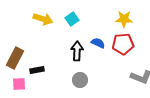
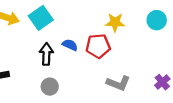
cyan square: (72, 19) -> (41, 18), size x1.5
yellow star: (124, 19) -> (115, 22), moved

